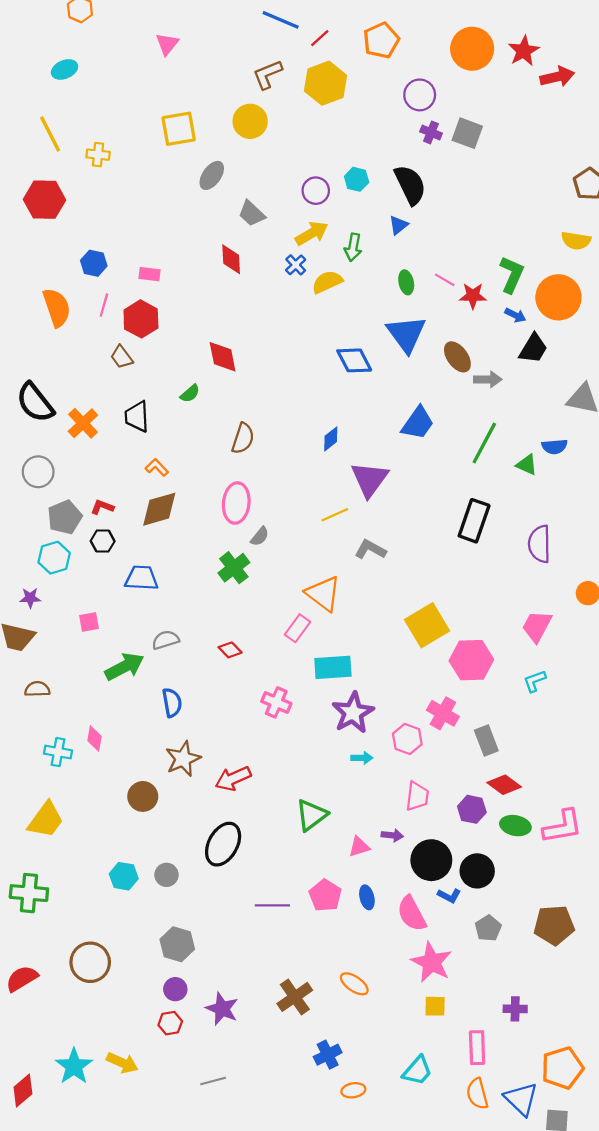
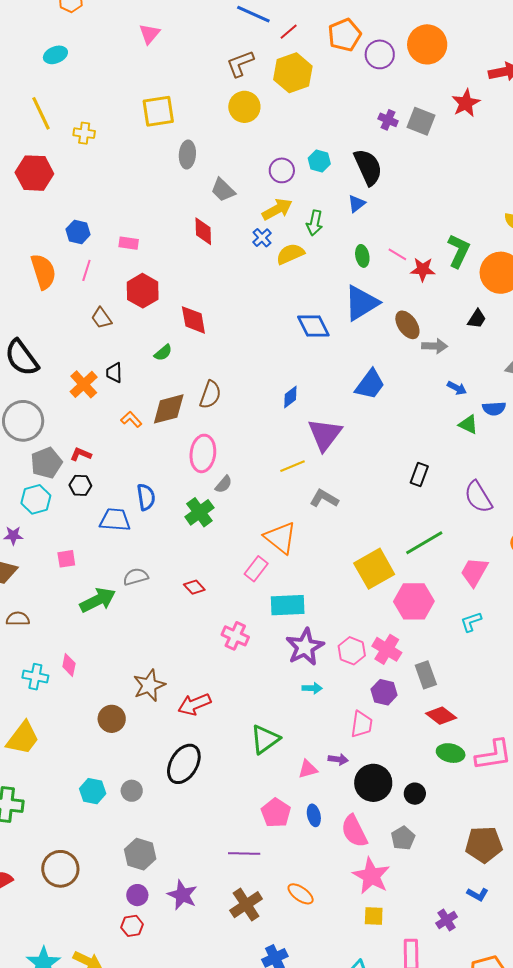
red star: (524, 51) -> (466, 103), moved
purple circle: (420, 95) -> (380, 54), moved
yellow circle: (250, 121) -> (244, 107), moved
gray ellipse: (212, 175) -> (187, 154), turned -32
blue arrow: (515, 315) -> (457, 388), moved
red hexagon: (141, 319) -> (143, 291), moved
blue triangle: (406, 334) -> (361, 303), turned 33
black trapezoid: (533, 348) -> (477, 319), size x0.7
black trapezoid: (137, 417) -> (114, 373), size x0.7
orange cross: (83, 423) -> (84, 384), moved
green line: (484, 443) -> (424, 543), moved, turned 30
gray circle: (38, 472) -> (23, 421), size x1.4
brown diamond: (159, 509) -> (169, 409), moved
black rectangle: (474, 521) -> (419, 474), size x0.6
purple semicircle: (539, 544) -> (478, 497), turned -32
blue semicircle: (172, 703) -> (146, 497), moved
pink hexagon: (407, 739) -> (352, 651), moved
purple hexagon: (472, 809) -> (384, 692), moved
black circle: (477, 871) -> (415, 794), size x0.7
blue L-shape: (449, 896) -> (478, 894), moved
purple line: (272, 905) -> (244, 853), moved
gray pentagon: (488, 928) -> (403, 838), moved
purple star: (222, 1009) -> (182, 895), moved
purple cross: (515, 1009) -> (447, 920), turned -35

